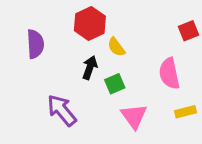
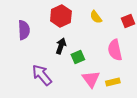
yellow semicircle: (116, 47) -> (96, 17), moved
yellow rectangle: (185, 112) -> (113, 82), moved

